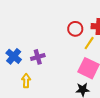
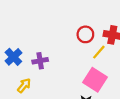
yellow arrow: (26, 81) -> (24, 86), turned 32

